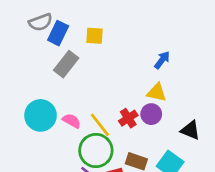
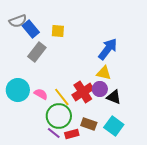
blue rectangle: (58, 33) -> (31, 29), turned -66
blue arrow: (162, 60) -> (108, 49), size x1.6
red cross: (128, 118) -> (83, 92), size x1.5
black triangle: (190, 130) -> (114, 97), moved

